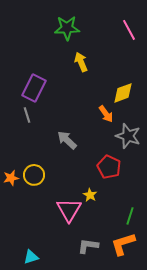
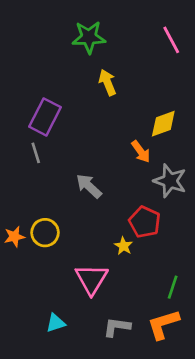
yellow star: (90, 195) -> (123, 246), moved
cyan triangle: (31, 257) -> (56, 323), moved

